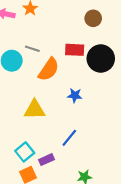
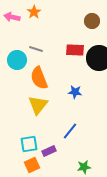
orange semicircle: (49, 69) -> (39, 78), moved, turned 125
yellow triangle: (35, 110) -> (38, 105), turned -50
cyan square: (25, 152) -> (29, 144), turned 30

